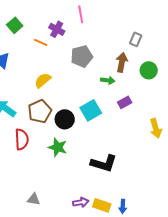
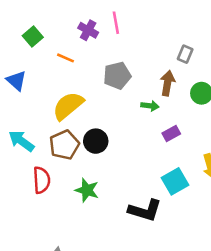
purple cross: (57, 29) -> (88, 30), moved
yellow semicircle: (43, 80) -> (68, 106), size x1.5
cyan square: (91, 110) -> (175, 181), moved
black circle: (65, 119) -> (96, 141), moved

